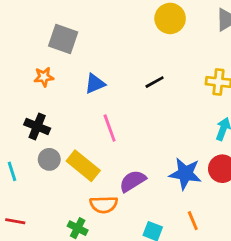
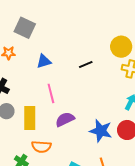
yellow circle: (170, 18) -> (121, 47), moved
yellow rectangle: (83, 166) -> (30, 118), turned 45
purple semicircle: (133, 181) -> (65, 119), moved

